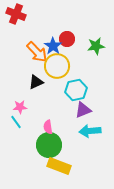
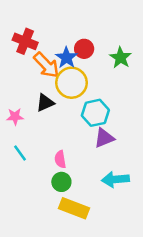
red cross: (16, 14) -> (25, 41), moved
green star: (96, 46) -> (120, 58), turned -30
pink star: (20, 107) -> (15, 117), moved
cyan arrow: (90, 131) -> (115, 179), moved
green circle: (49, 145) -> (61, 182), size x0.6

